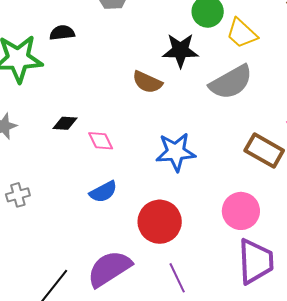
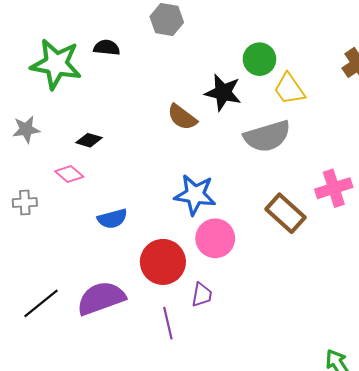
pink diamond: (101, 141) -> (69, 174), moved, turned -36
pink circle: (241, 211) -> (215, 238), moved
purple trapezoid: (256, 261) -> (202, 295), moved, size x0.5

